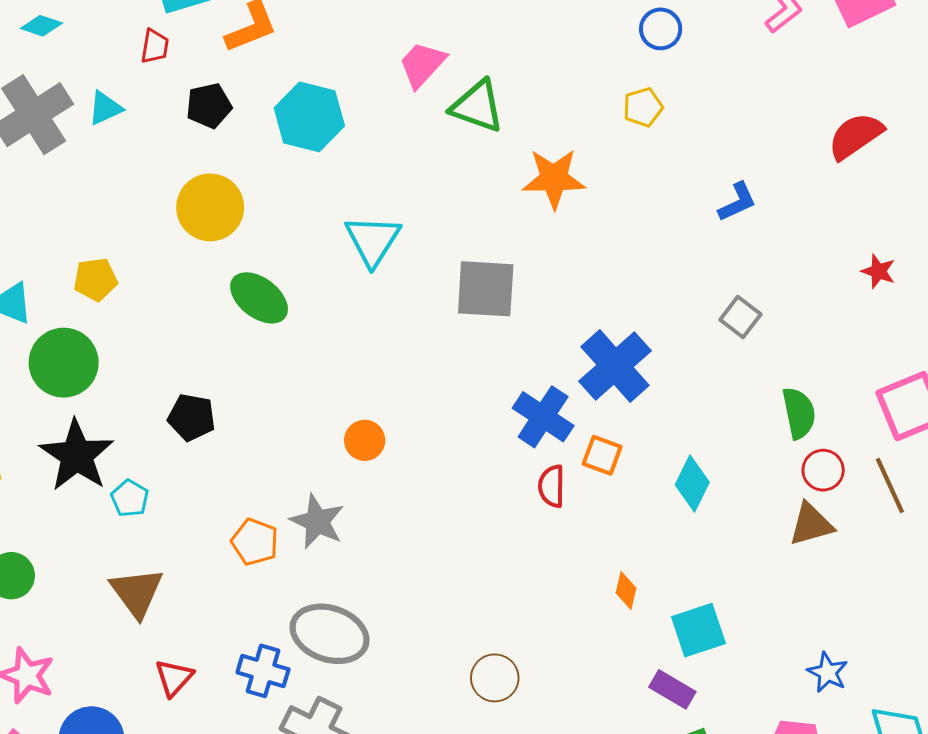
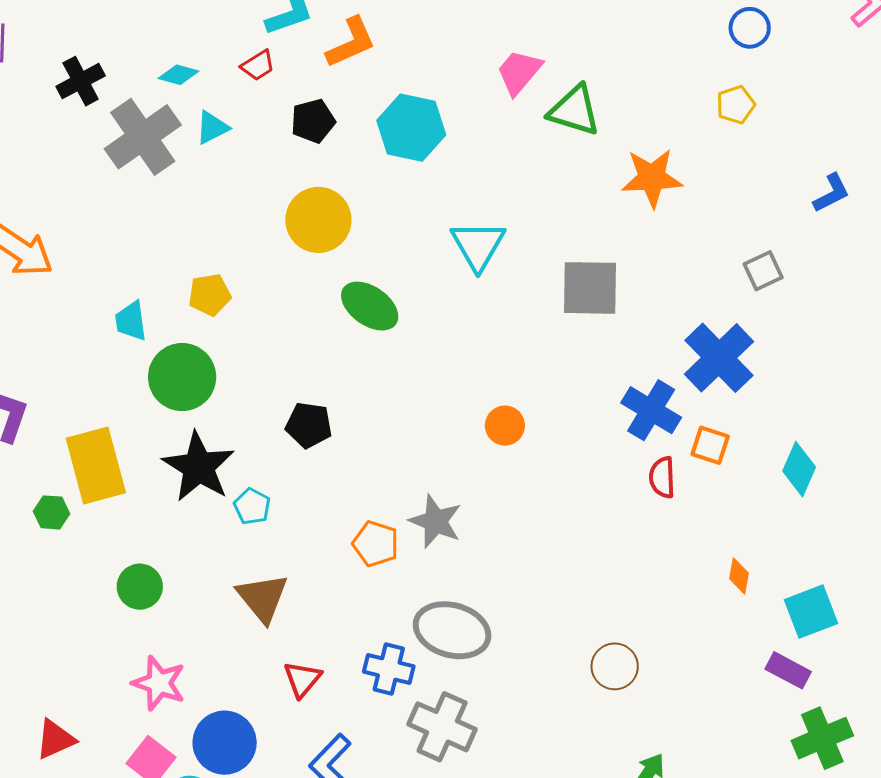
cyan diamond: (41, 26) -> (178, 75), moved
red trapezoid: (155, 46) -> (258, 65), turned 51
gray square: (740, 317) -> (763, 271), moved, turned 30
orange circle: (365, 440) -> (505, 426), moved

